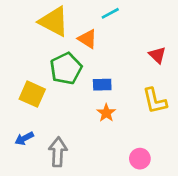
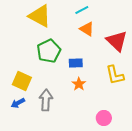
orange triangle: (87, 39) -> (87, 29), moved
red triangle: (157, 55) -> (117, 41), size x1.6
yellow square: (32, 94) -> (22, 81), moved
gray arrow: (58, 152) -> (46, 100), moved

